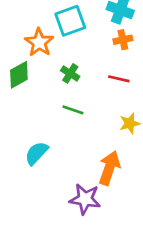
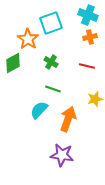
cyan semicircle: (36, 153) -> (39, 110), moved
orange arrow: (109, 168) -> (68, 119), moved

